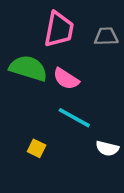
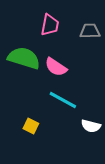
pink trapezoid: (59, 29) -> (50, 25), size x0.7

